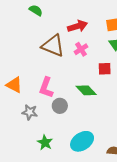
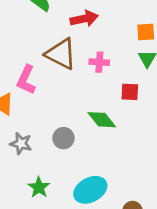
red arrow: (77, 26) -> (84, 19), moved
pink cross: (81, 49) -> (99, 62), turned 32
pink L-shape: (46, 88) -> (26, 80), moved

